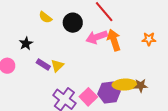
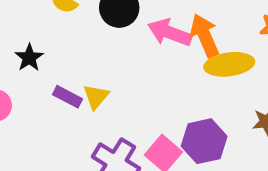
pink arrow: (97, 37) -> (170, 33), turned 45
yellow ellipse: (125, 85) -> (229, 64), moved

